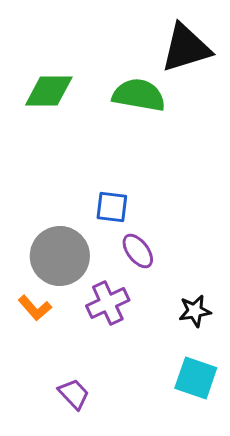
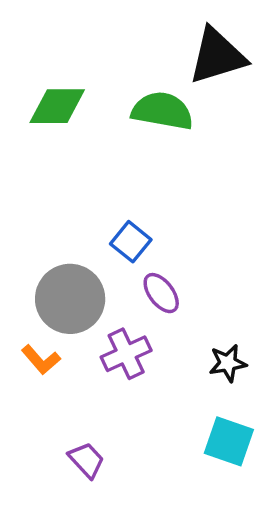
blue square: (112, 207) -> (131, 242), turned 32

